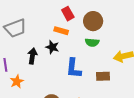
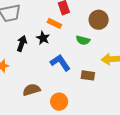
brown circle: (93, 21) -> (99, 20), moved
blue L-shape: (74, 68) -> (60, 63), turned 130

